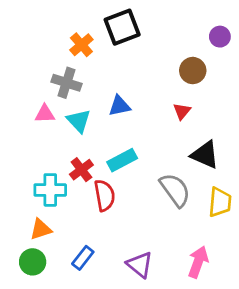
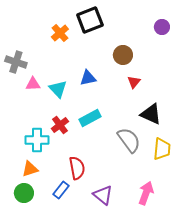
brown circle: (193, 71) -> (123, 55), moved
gray cross: (67, 83) -> (16, 62), moved
red semicircle: (105, 195) -> (77, 168), moved

